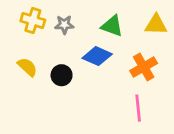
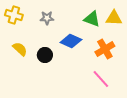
yellow cross: (33, 20) -> (14, 15), moved
green triangle: (112, 26) -> (92, 19), moved
pink line: (138, 108) -> (101, 79), turned -36

